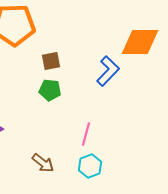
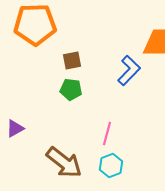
brown arrow: (43, 163) -> (64, 162), size x1.6

